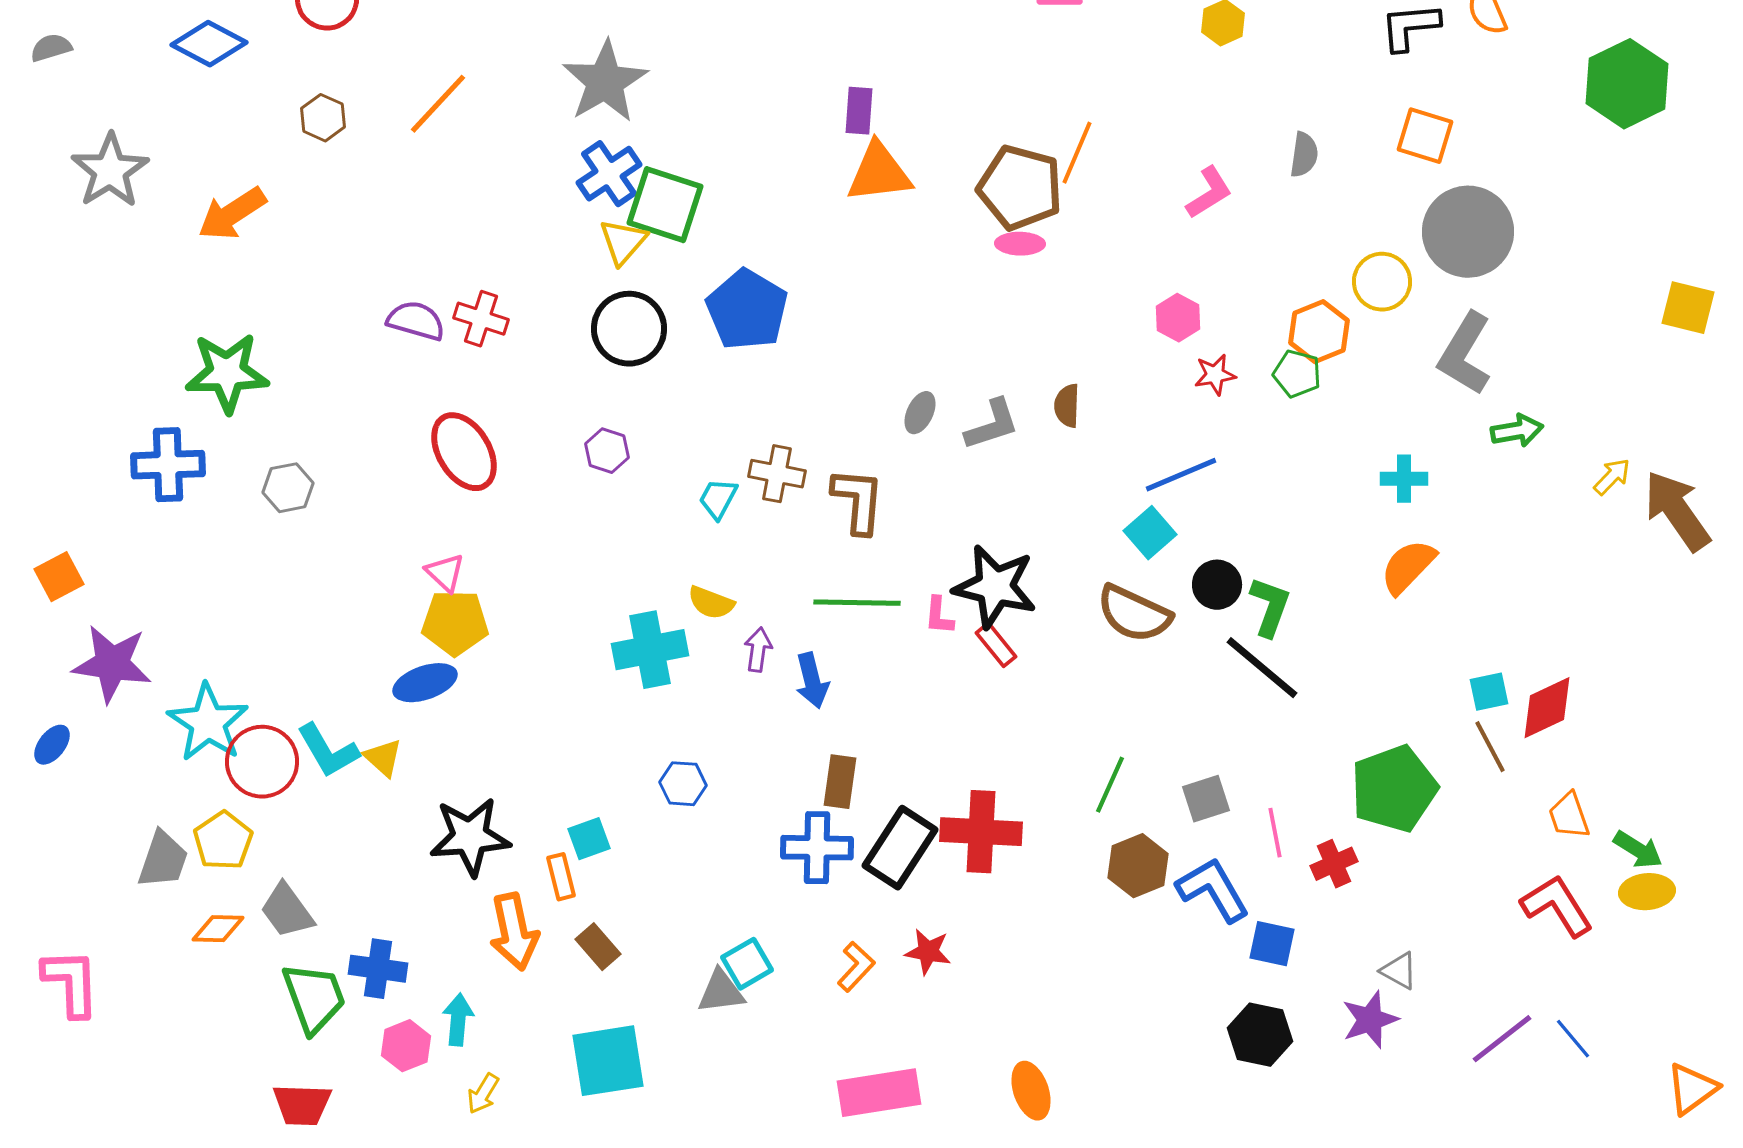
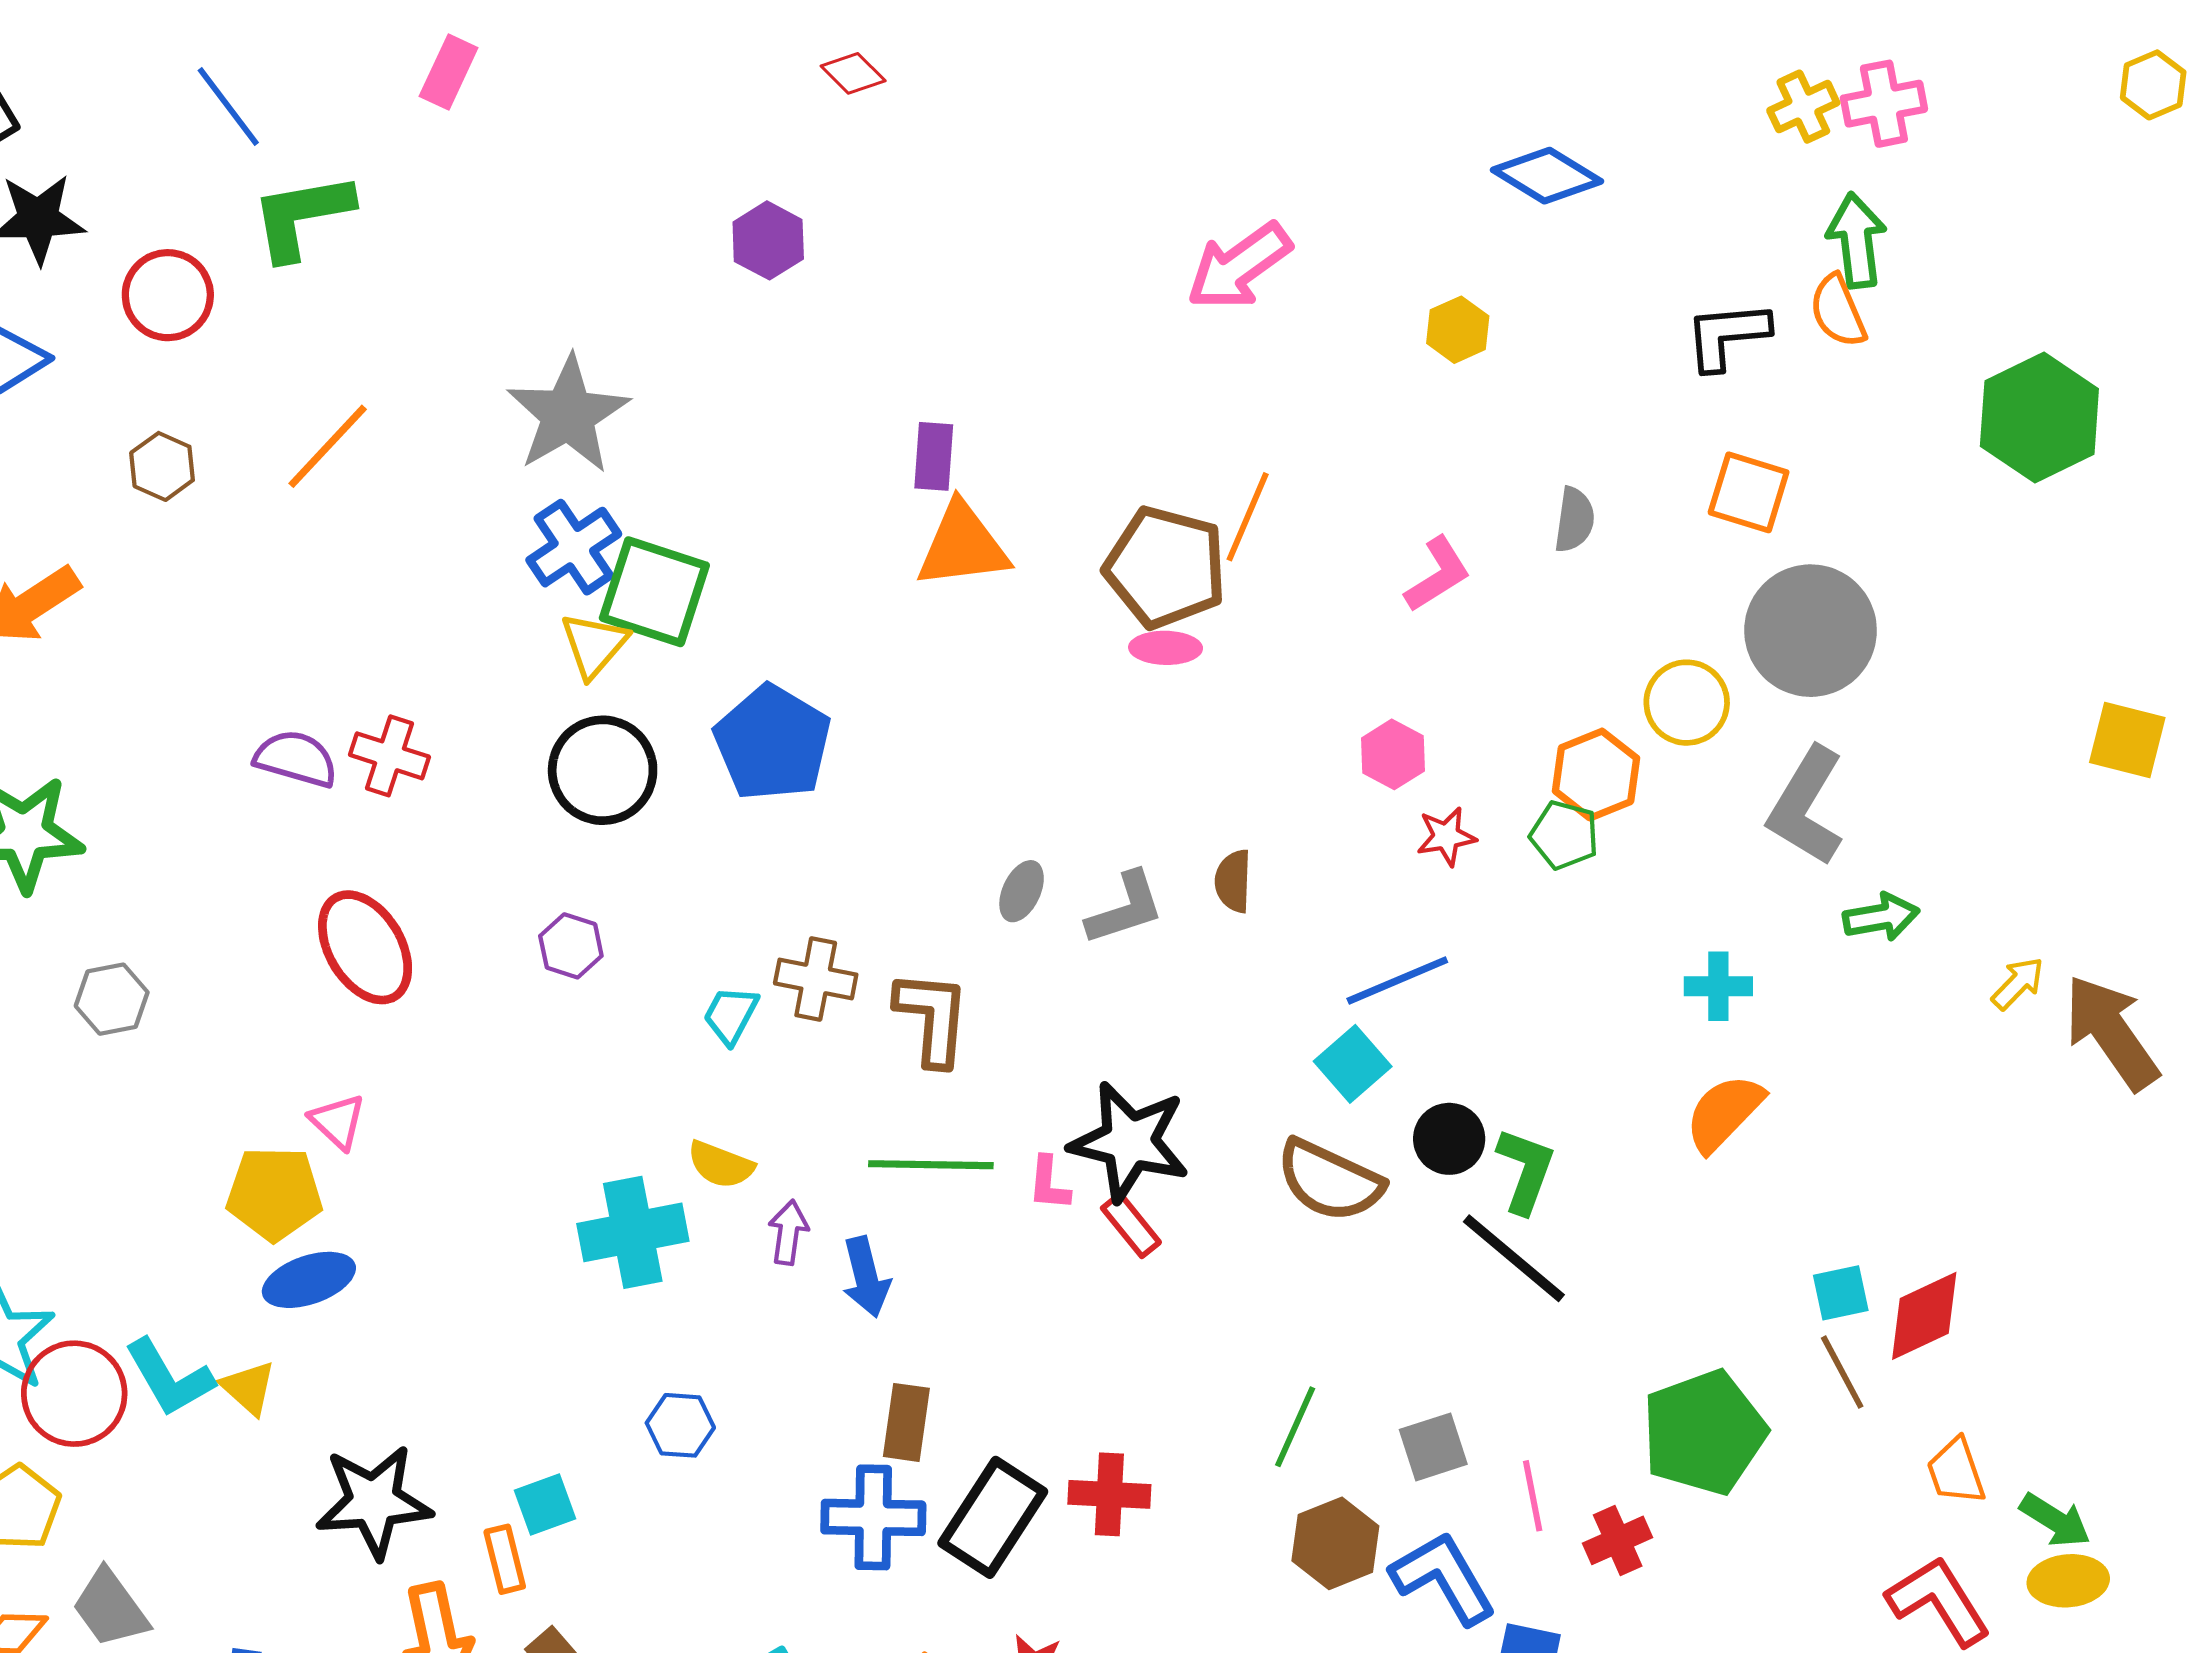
yellow pentagon: (455, 623) -> (274, 1194), moved
red cross: (981, 832) -> (1109, 1494), size x0.7

